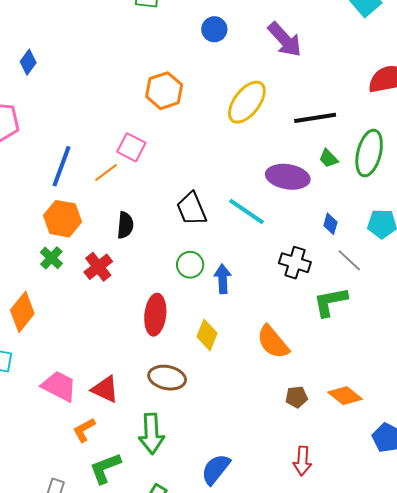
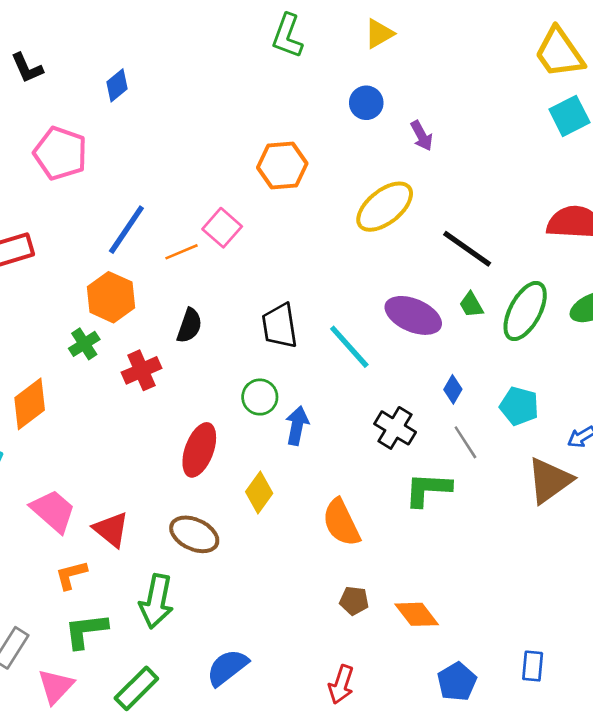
purple arrow: (285, 40) -> (422, 136), moved, size x0.6
black line: (315, 118) -> (467, 249), turned 30

